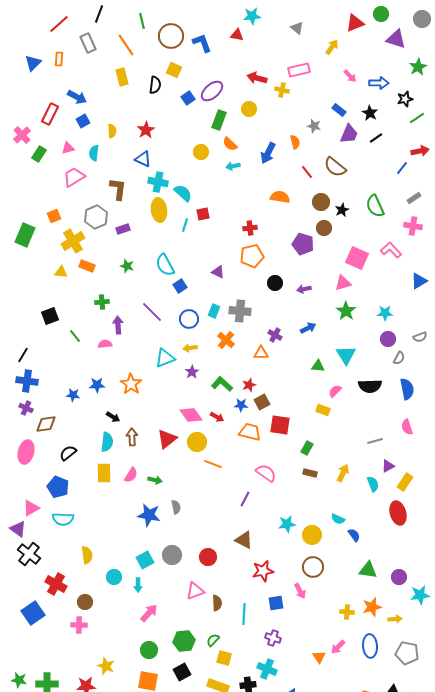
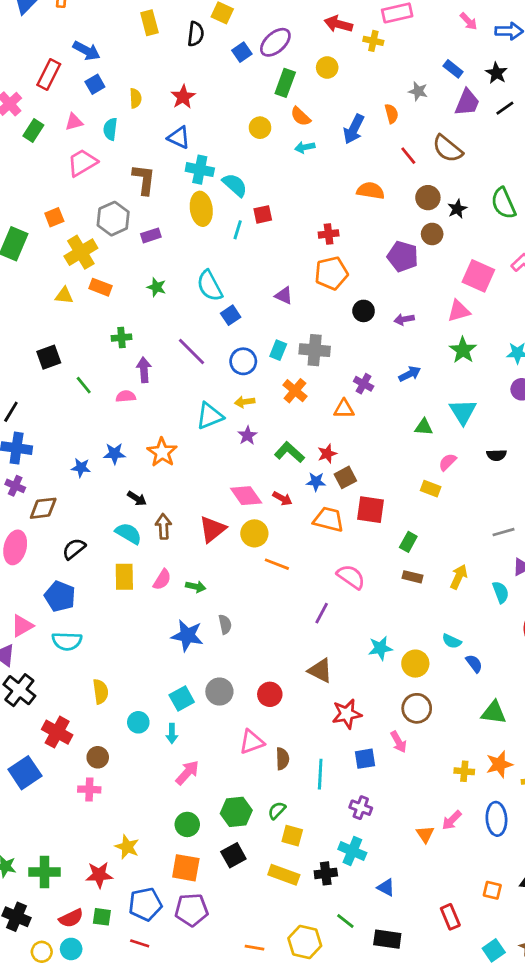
black semicircle: (370, 386) -> (496, 455), size x0.6
cyan semicircle: (107, 442) -> (128, 533), turned -66

